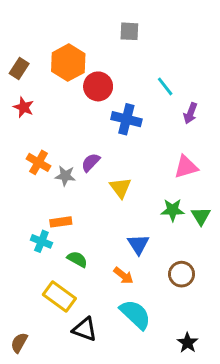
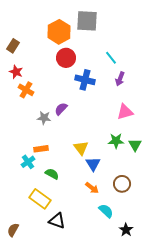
gray square: (129, 31) -> (87, 21), size x1.6
orange hexagon: (68, 63) -> (59, 32), moved
purple arrow: (190, 113) -> (120, 79), moved
orange cross: (38, 162) -> (26, 90), moved
yellow triangle: (120, 188) -> (81, 148), moved
cyan cross: (41, 241) -> (28, 162), turned 32
orange arrow: (123, 276) -> (92, 188), moved
cyan semicircle: (135, 314) -> (106, 211), moved, size x0.7

